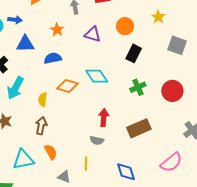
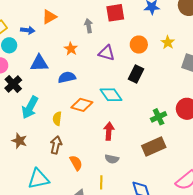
yellow star: (158, 17) -> (168, 42), moved
blue arrow: (15, 20) -> (28, 30), moved
black rectangle: (134, 53) -> (136, 74), moved
green cross: (138, 87) -> (159, 117), moved
red arrow: (104, 118) -> (109, 131), moved
orange semicircle: (51, 152) -> (76, 163), moved

